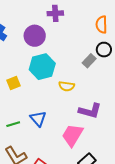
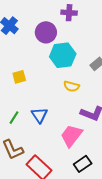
cyan hexagon: (42, 67) -> (63, 55), moved
green line: (13, 124) -> (14, 118), turned -48

